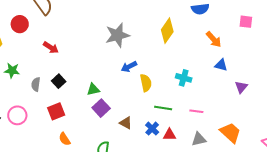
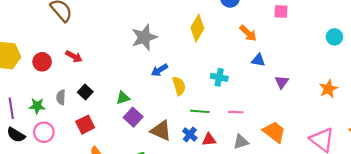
red circle: (20, 24) -> (42, 62), moved
green star: (12, 71) -> (37, 106), moved
brown triangle: (126, 123) -> (161, 131), size x1.5

